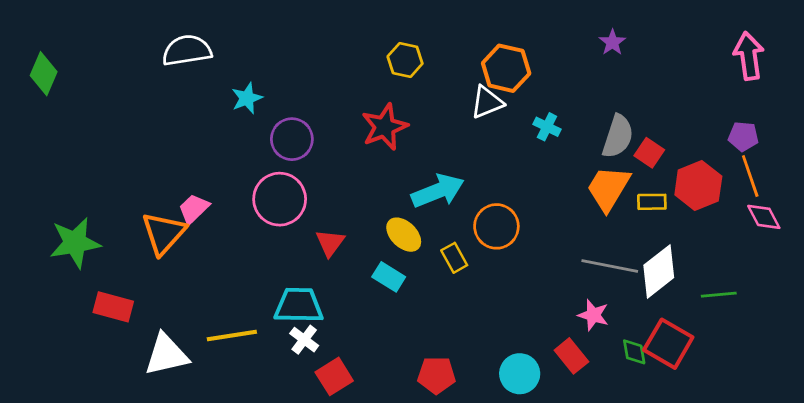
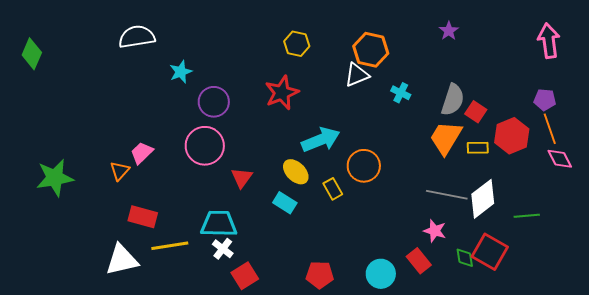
orange triangle: (164, 233) -> (120, 171), size x0.6
red rectangle: (113, 307) -> (143, 217), moved

